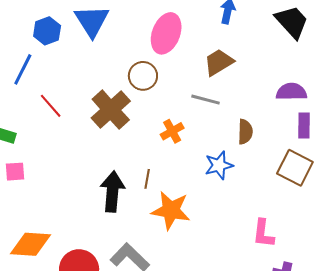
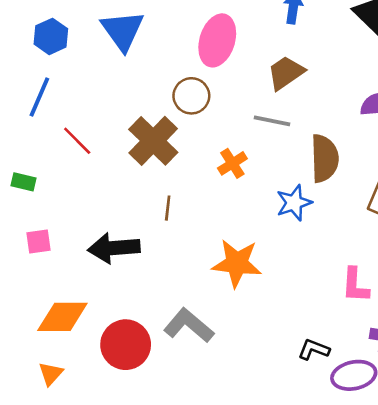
blue hexagon: (47, 31) -> (51, 36), moved
brown semicircle: (245, 132) -> (325, 158), size x1.5
pink square: (15, 172) -> (39, 242), moved
brown line: (147, 179) -> (168, 208), moved
black arrow: (112, 192) -> (114, 248), moved, turned -96

